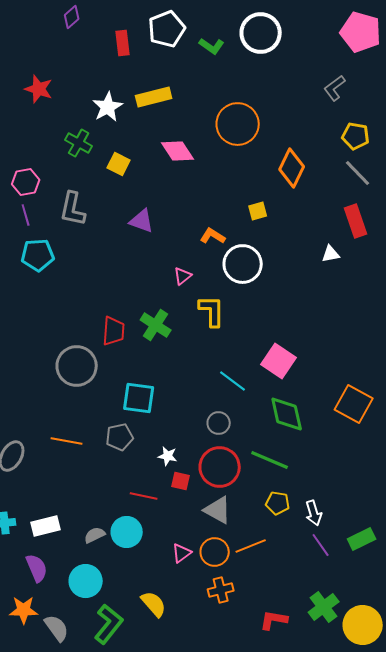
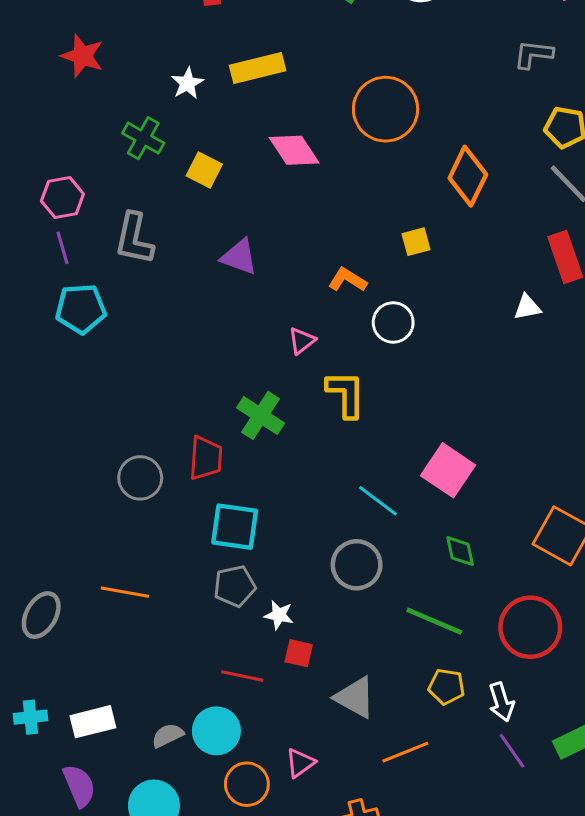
gray L-shape: (335, 88) -> (533, 54), turned 44
white star: (108, 107) -> (187, 83), size x0.7
white circle: (243, 264) -> (393, 322), size x0.7
red trapezoid: (114, 331) -> (206, 458), moved
gray circle: (77, 366) -> (140, 478), size x0.7
green diamond: (287, 414) -> (460, 551), size x0.6
gray circle: (219, 423) -> (357, 565), size x1.4
gray pentagon: (120, 437) -> (235, 586), moved
red circle: (220, 467) -> (530, 627), moved
orange circle: (215, 552) -> (247, 784), moved

